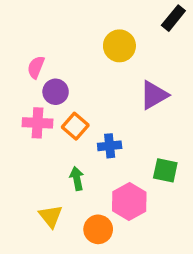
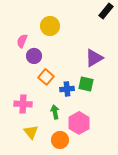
yellow circle: (119, 46) -> (50, 26), moved
pink cross: (38, 123) -> (23, 104), moved
green square: (165, 170) -> (86, 84), moved
green arrow: (77, 179) -> (55, 112), moved

